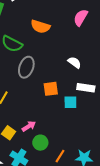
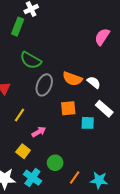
orange semicircle: (40, 27) -> (72, 79), moved
white rectangle: (86, 88) -> (104, 109), turned 30
pink arrow: (29, 126) -> (39, 132), moved

